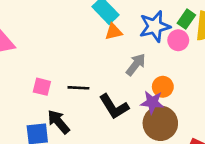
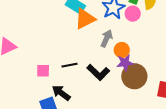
orange triangle: (114, 32) -> (85, 19), size x1.6
orange circle: (163, 87) -> (122, 50), moved

